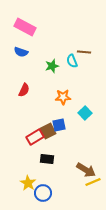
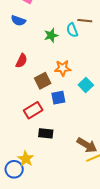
brown square: (48, 131) -> (43, 81), moved
blue circle: (43, 193) -> (14, 169), moved

